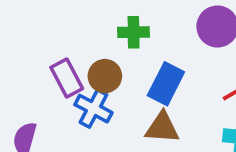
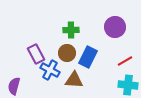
brown circle: (105, 76) -> (67, 53), moved
brown triangle: (162, 128) -> (74, 80), moved

